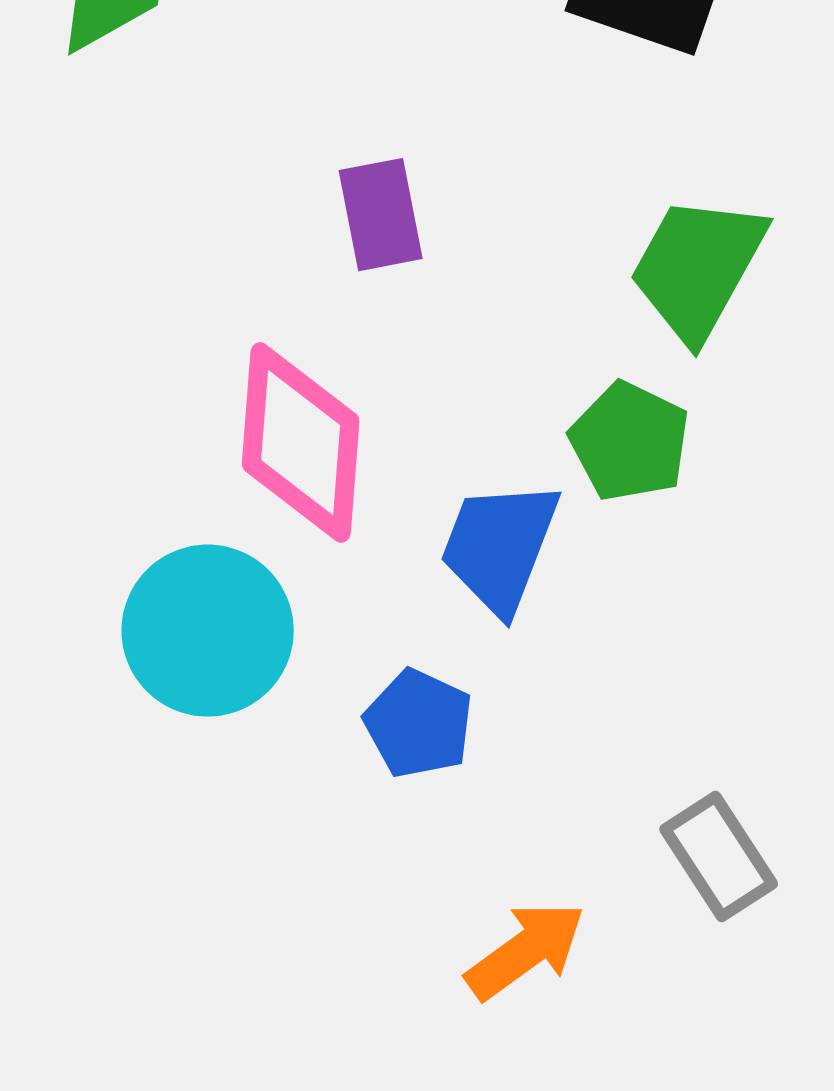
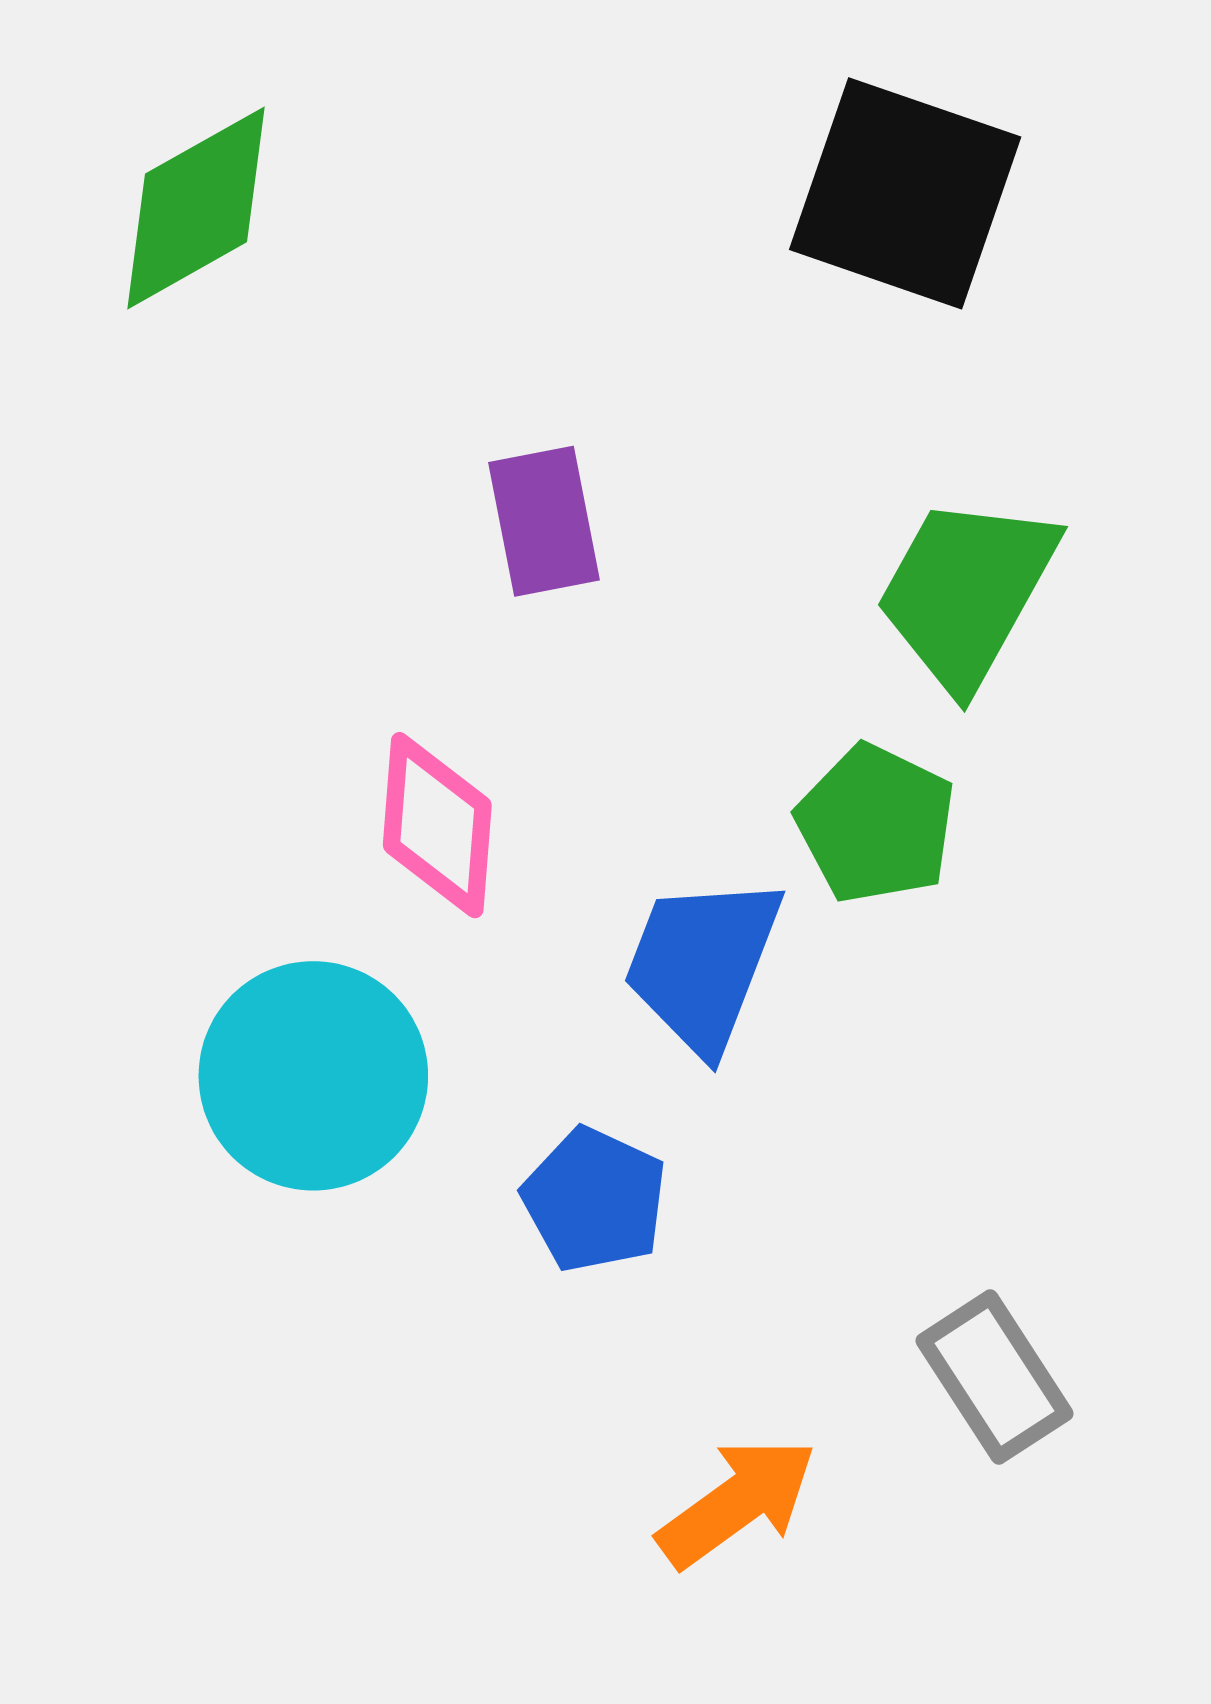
pink diamond: (301, 443) -> (437, 825), size x0.7

